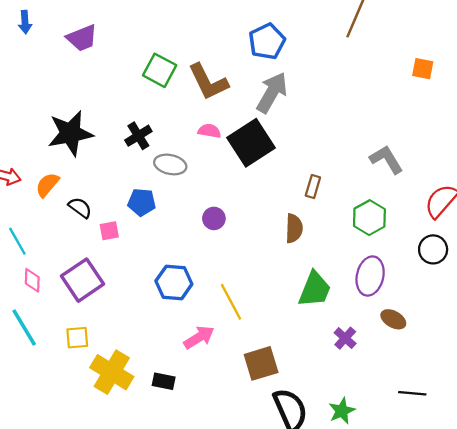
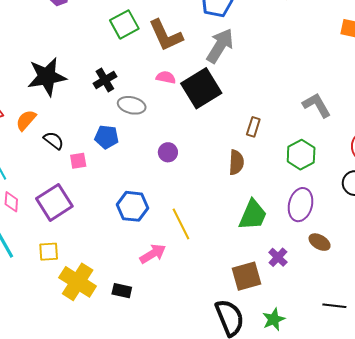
green square: (160, 70) -> (124, 24), turned 32
brown square: (261, 363) -> (246, 276), moved

